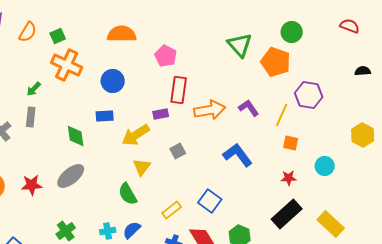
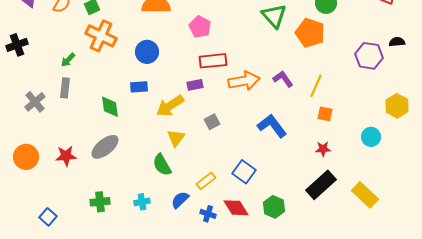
red rectangle: (179, 90) -> (213, 61), turned 76
purple hexagon: (309, 95) -> (369, 56), moved
cyan circle: (325, 166) -> (371, 137), moved
blue semicircle: (132, 230) -> (180, 200), moved
green cross: (66, 231) -> (100, 202), turned 30

